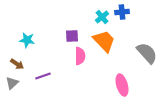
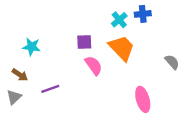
gray semicircle: (147, 53) -> (172, 62), size x0.6
pink semicircle: (80, 56) -> (94, 65), turned -36

